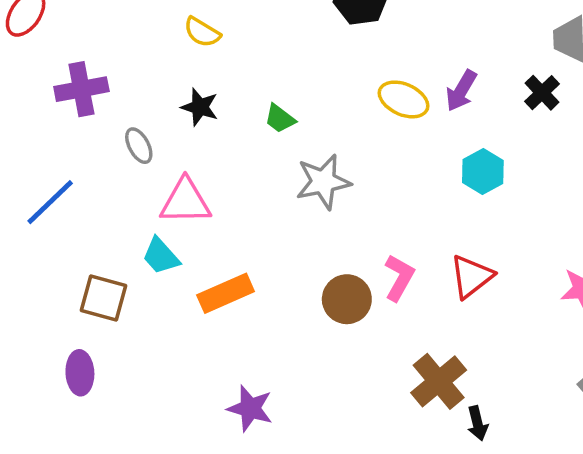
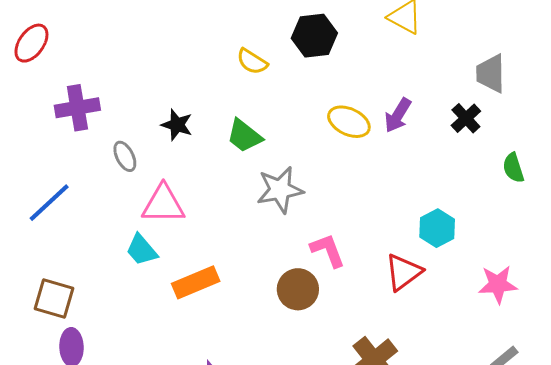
yellow semicircle: (202, 32) -> (252, 62), moved
green trapezoid: (280, 119) -> (244, 136), size x1.4
cyan hexagon: (483, 172) -> (437, 228), moved
pink L-shape: (399, 278) -> (328, 250), moved, turned -51
brown square: (104, 298) -> (54, 299), moved

